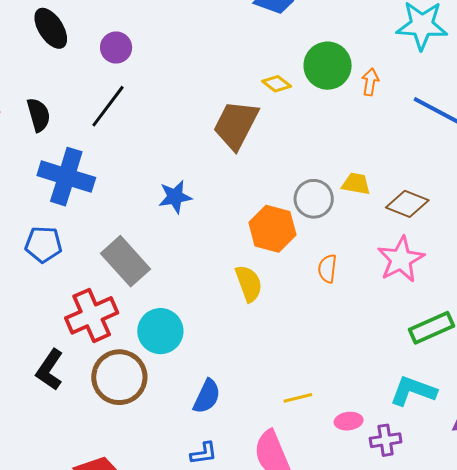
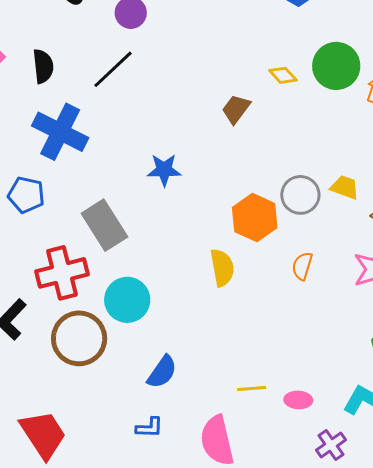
brown trapezoid: (236, 125) -> (236, 109), size x0.6
pink ellipse: (349, 421) -> (298, 400), moved
purple cross: (386, 440) -> (331, 445), turned -36

